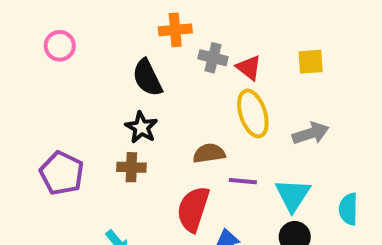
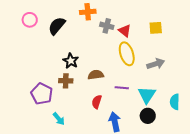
black semicircle: (147, 78) -> (57, 26), moved, turned 66
brown semicircle: (209, 153) -> (96, 75), moved
purple pentagon: (62, 173) -> (42, 94), moved
red semicircle: (193, 209) -> (97, 102), size x0.6

